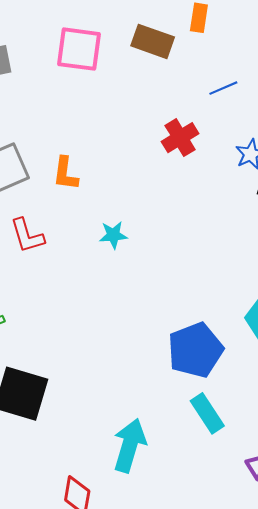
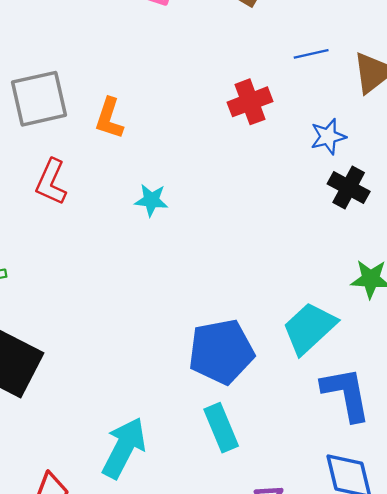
red L-shape: (27, 236) -> (51, 182), turned 30

